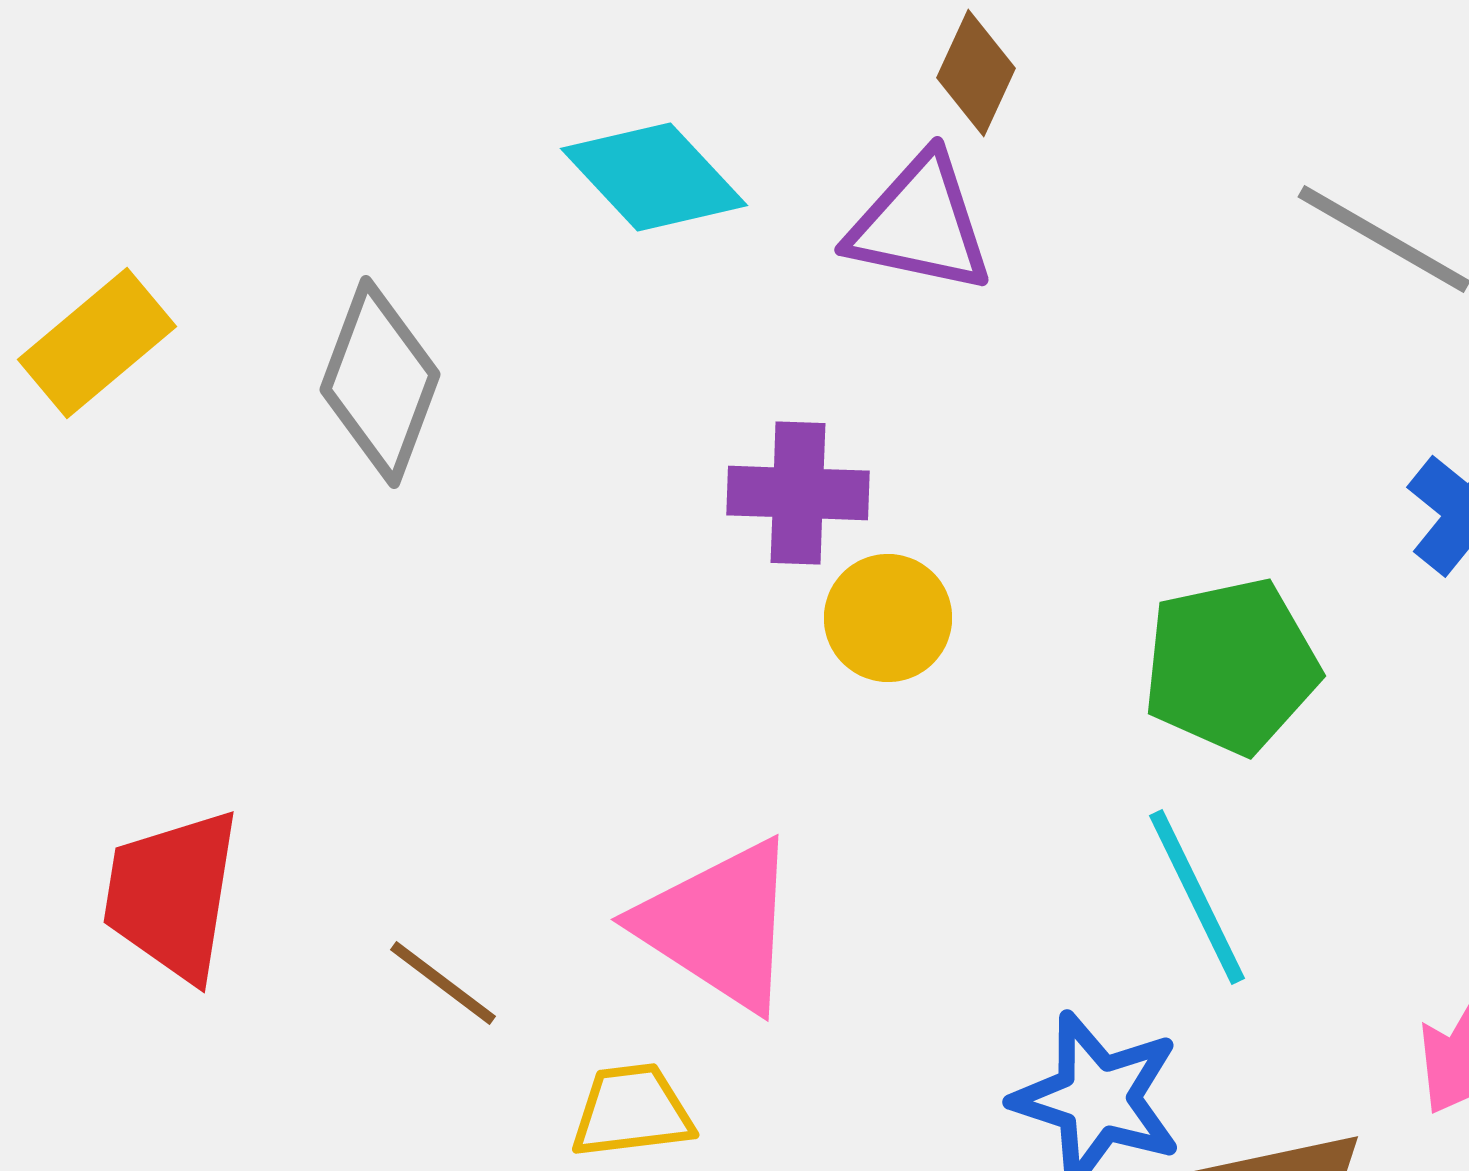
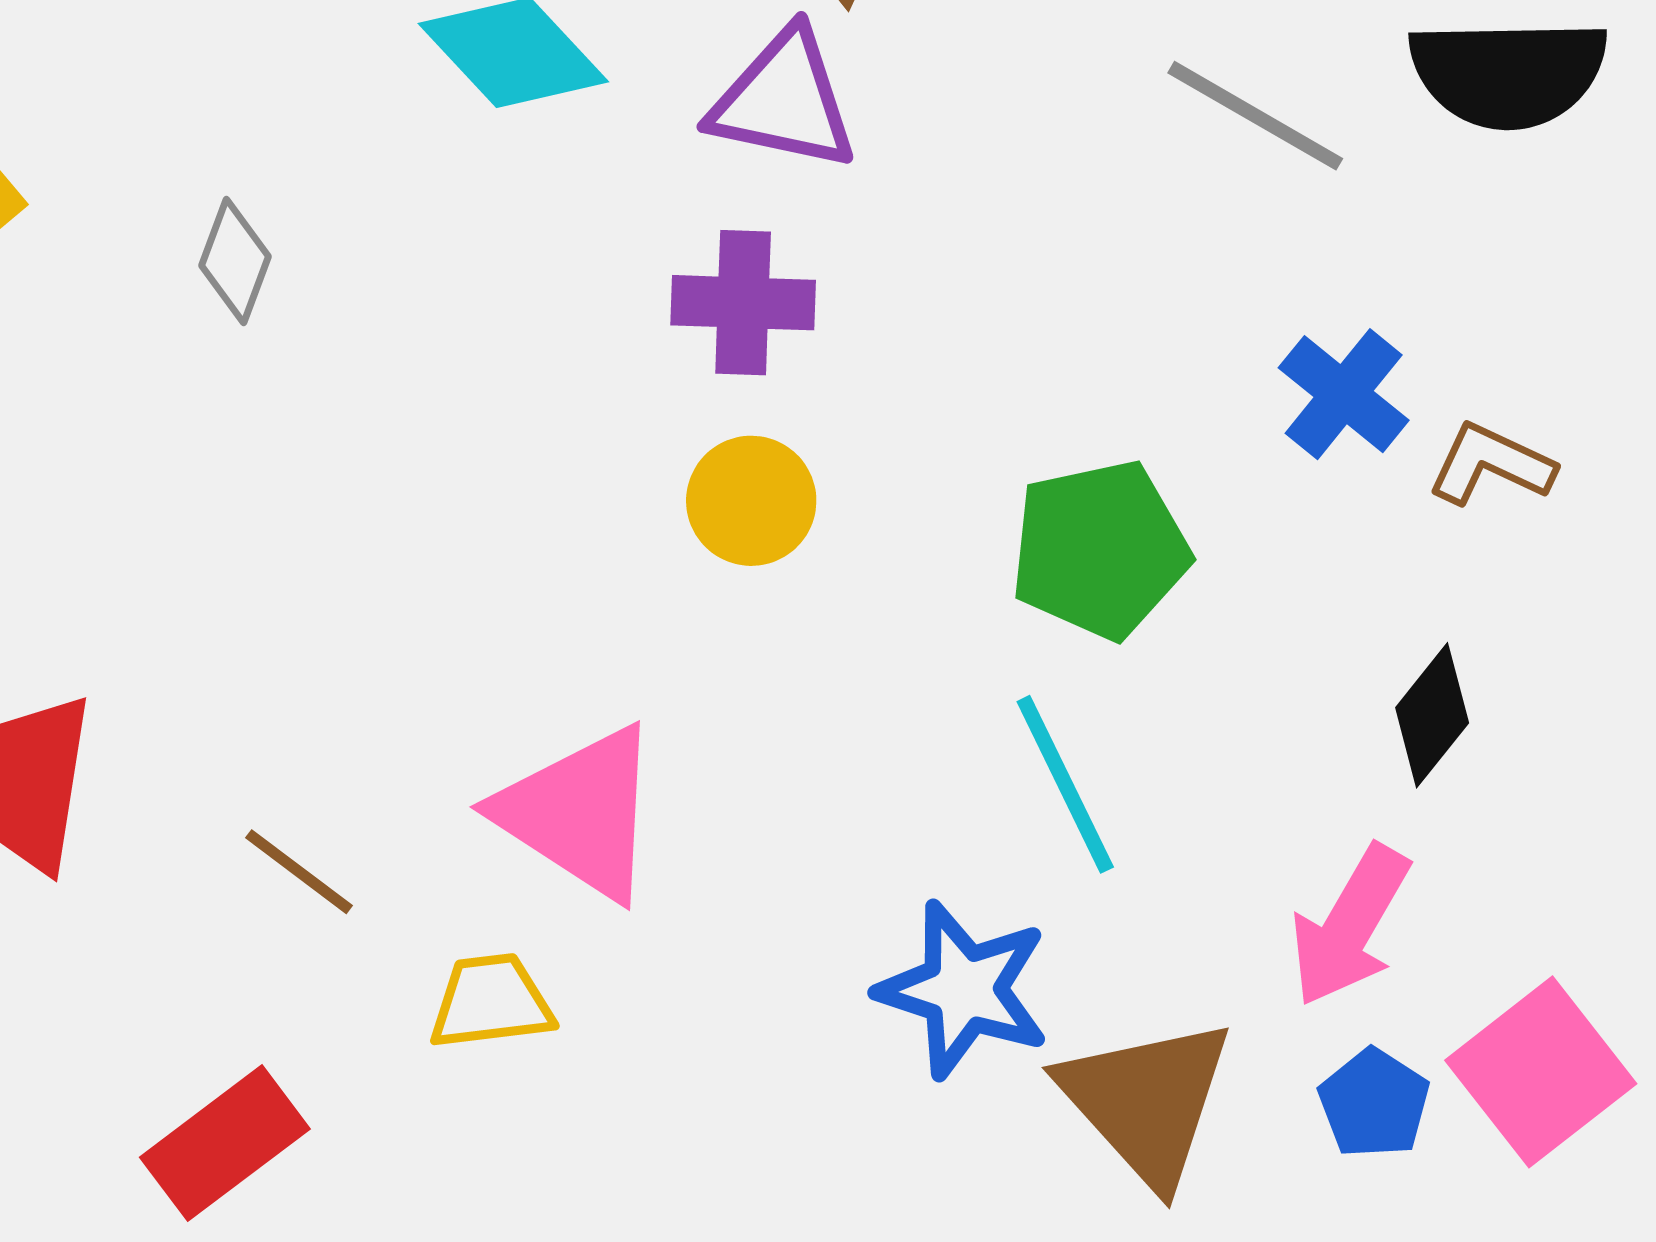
gray diamond: (380, 382) -> (235, 261), size x0.6
purple cross: (798, 493) -> (743, 303), moved

